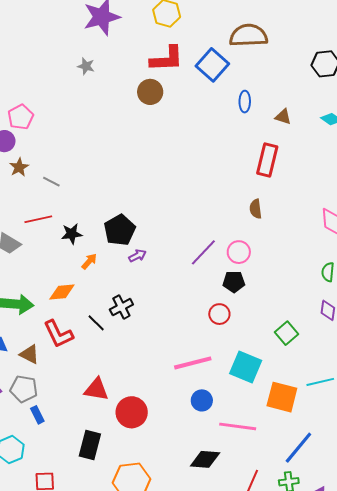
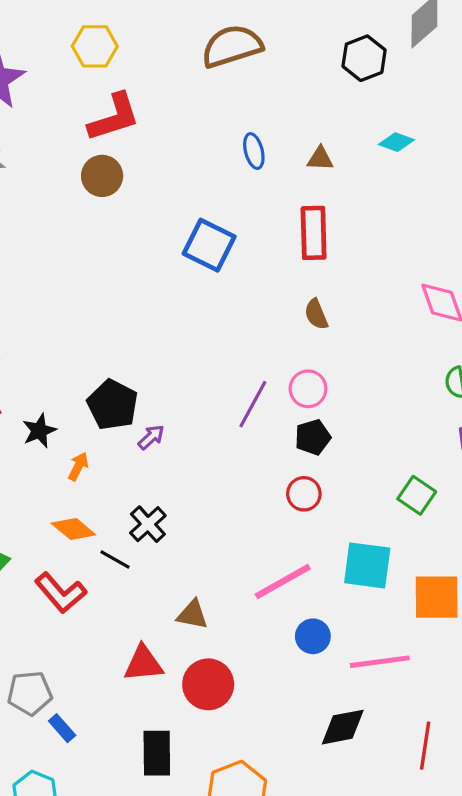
blue square: (212, 65) -> (209, 245), moved
orange diamond: (62, 292) -> (73, 529), moved, turned 60
brown triangle: (29, 354) -> (192, 615), moved

